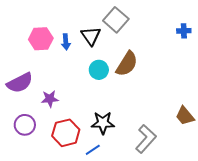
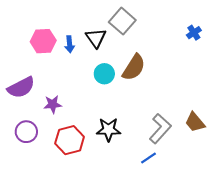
blue cross: (184, 31) -> (194, 33), turned -32
gray L-shape: (146, 139) -> (160, 129), moved
blue line: (93, 150) -> (149, 158), moved

